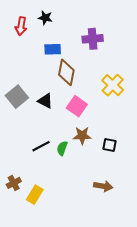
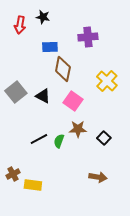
black square: (109, 145) -> (104, 138), turned 32
yellow rectangle: (35, 195) -> (33, 185), turned 66

